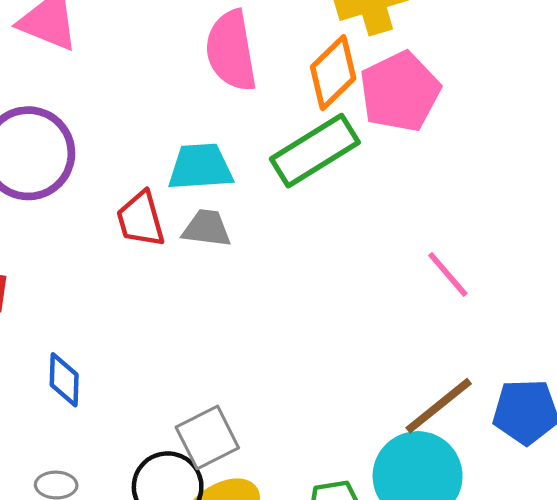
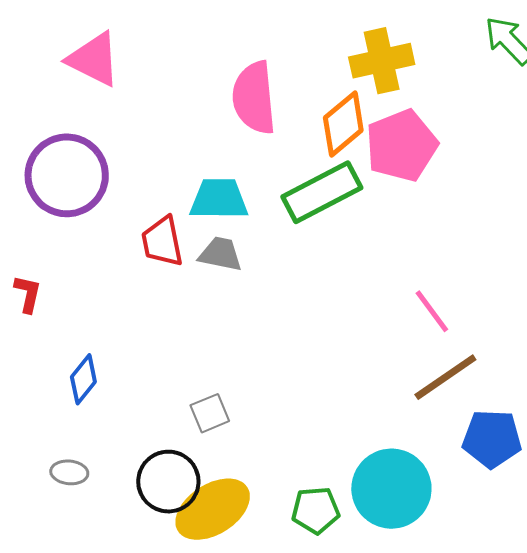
blue diamond: (64, 380) -> (83, 379), turned 33
brown line: (439, 406) -> (445, 377), moved
gray square: (207, 437) -> (210, 413), moved, size x0.7

